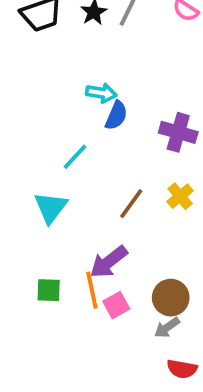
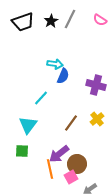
green square: (49, 290) -> (22, 151), moved
brown circle: (171, 298) -> (77, 164), moved
pink square: (116, 305) -> (71, 177), moved

